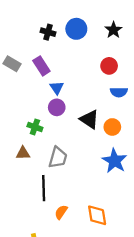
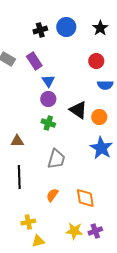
black cross: (48, 32) -> (40, 30), turned -32
green cross: (35, 127) -> (48, 123), moved
gray trapezoid: (58, 158) -> (56, 159), moved
black line: (44, 188) -> (19, 177), moved

